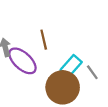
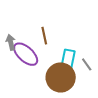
cyan rectangle: (71, 66) -> (68, 59), turned -30

